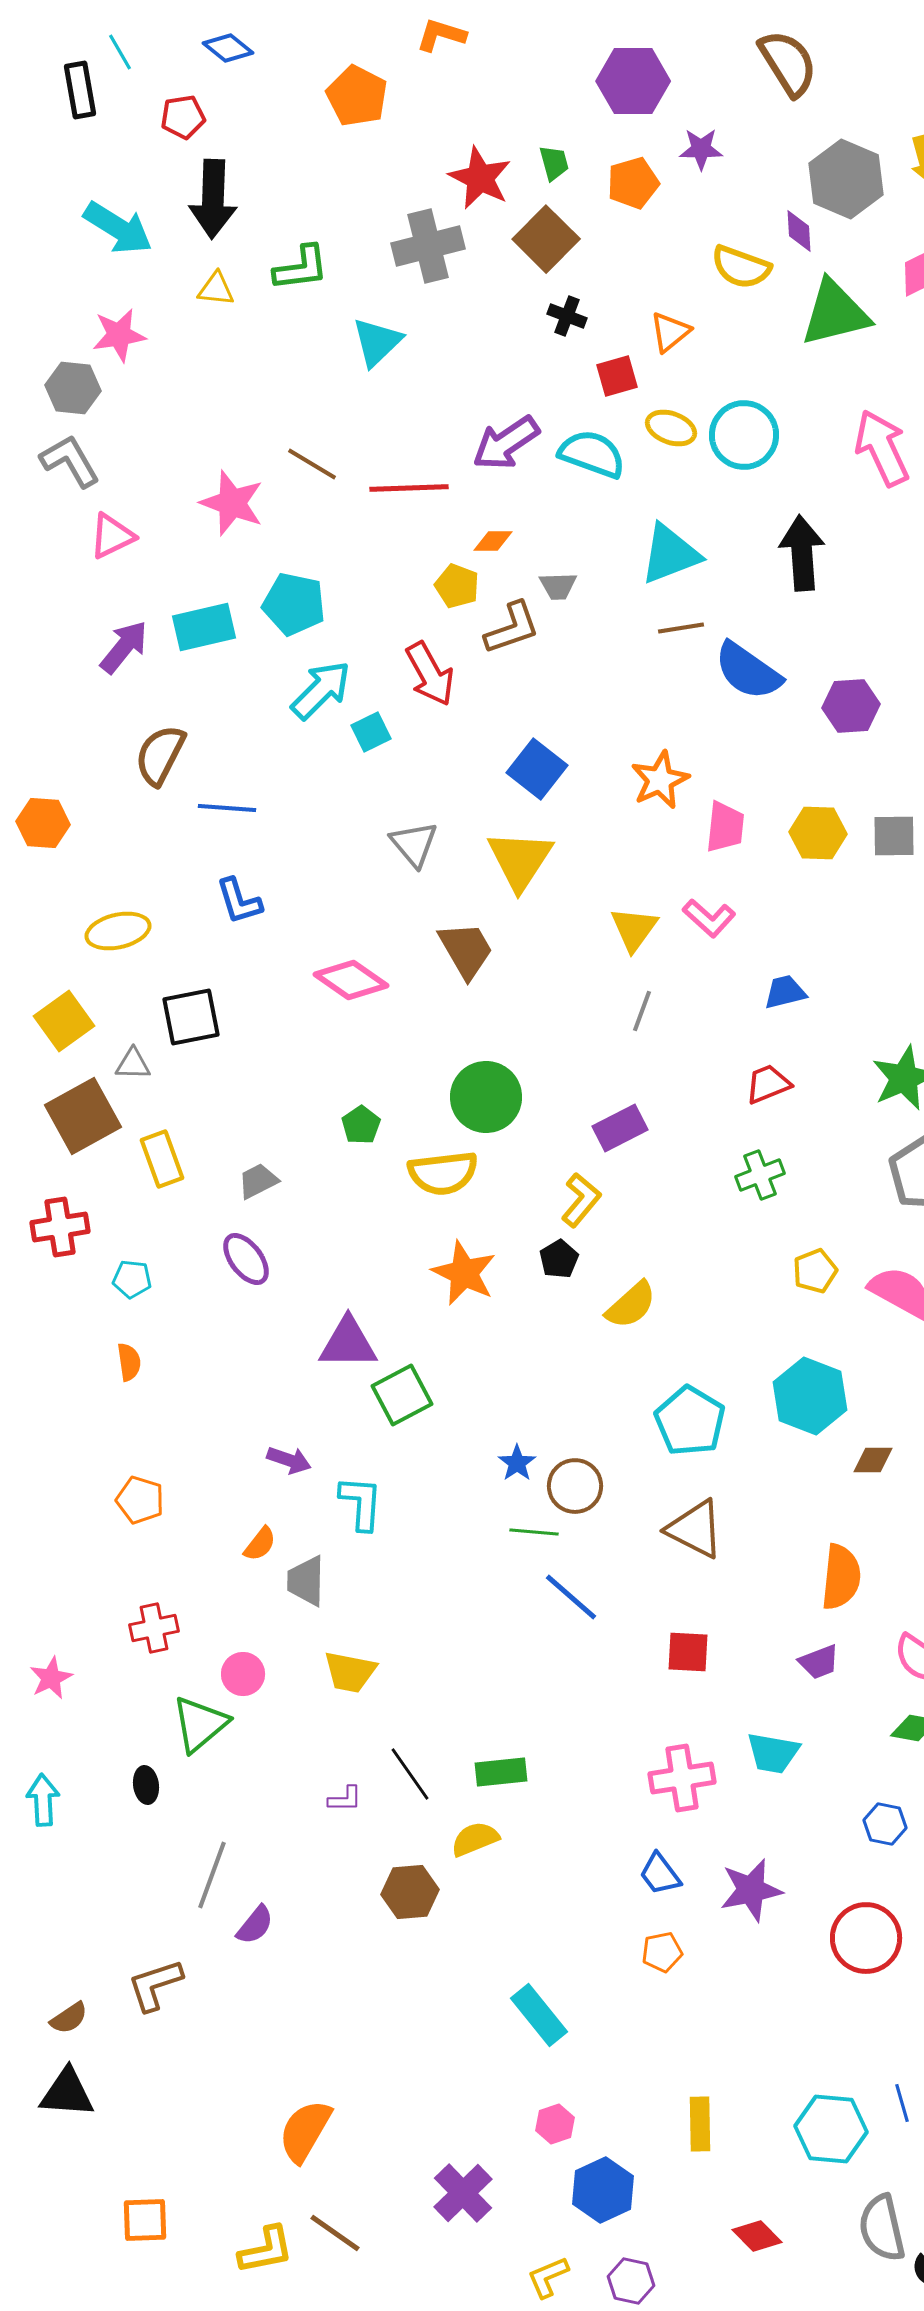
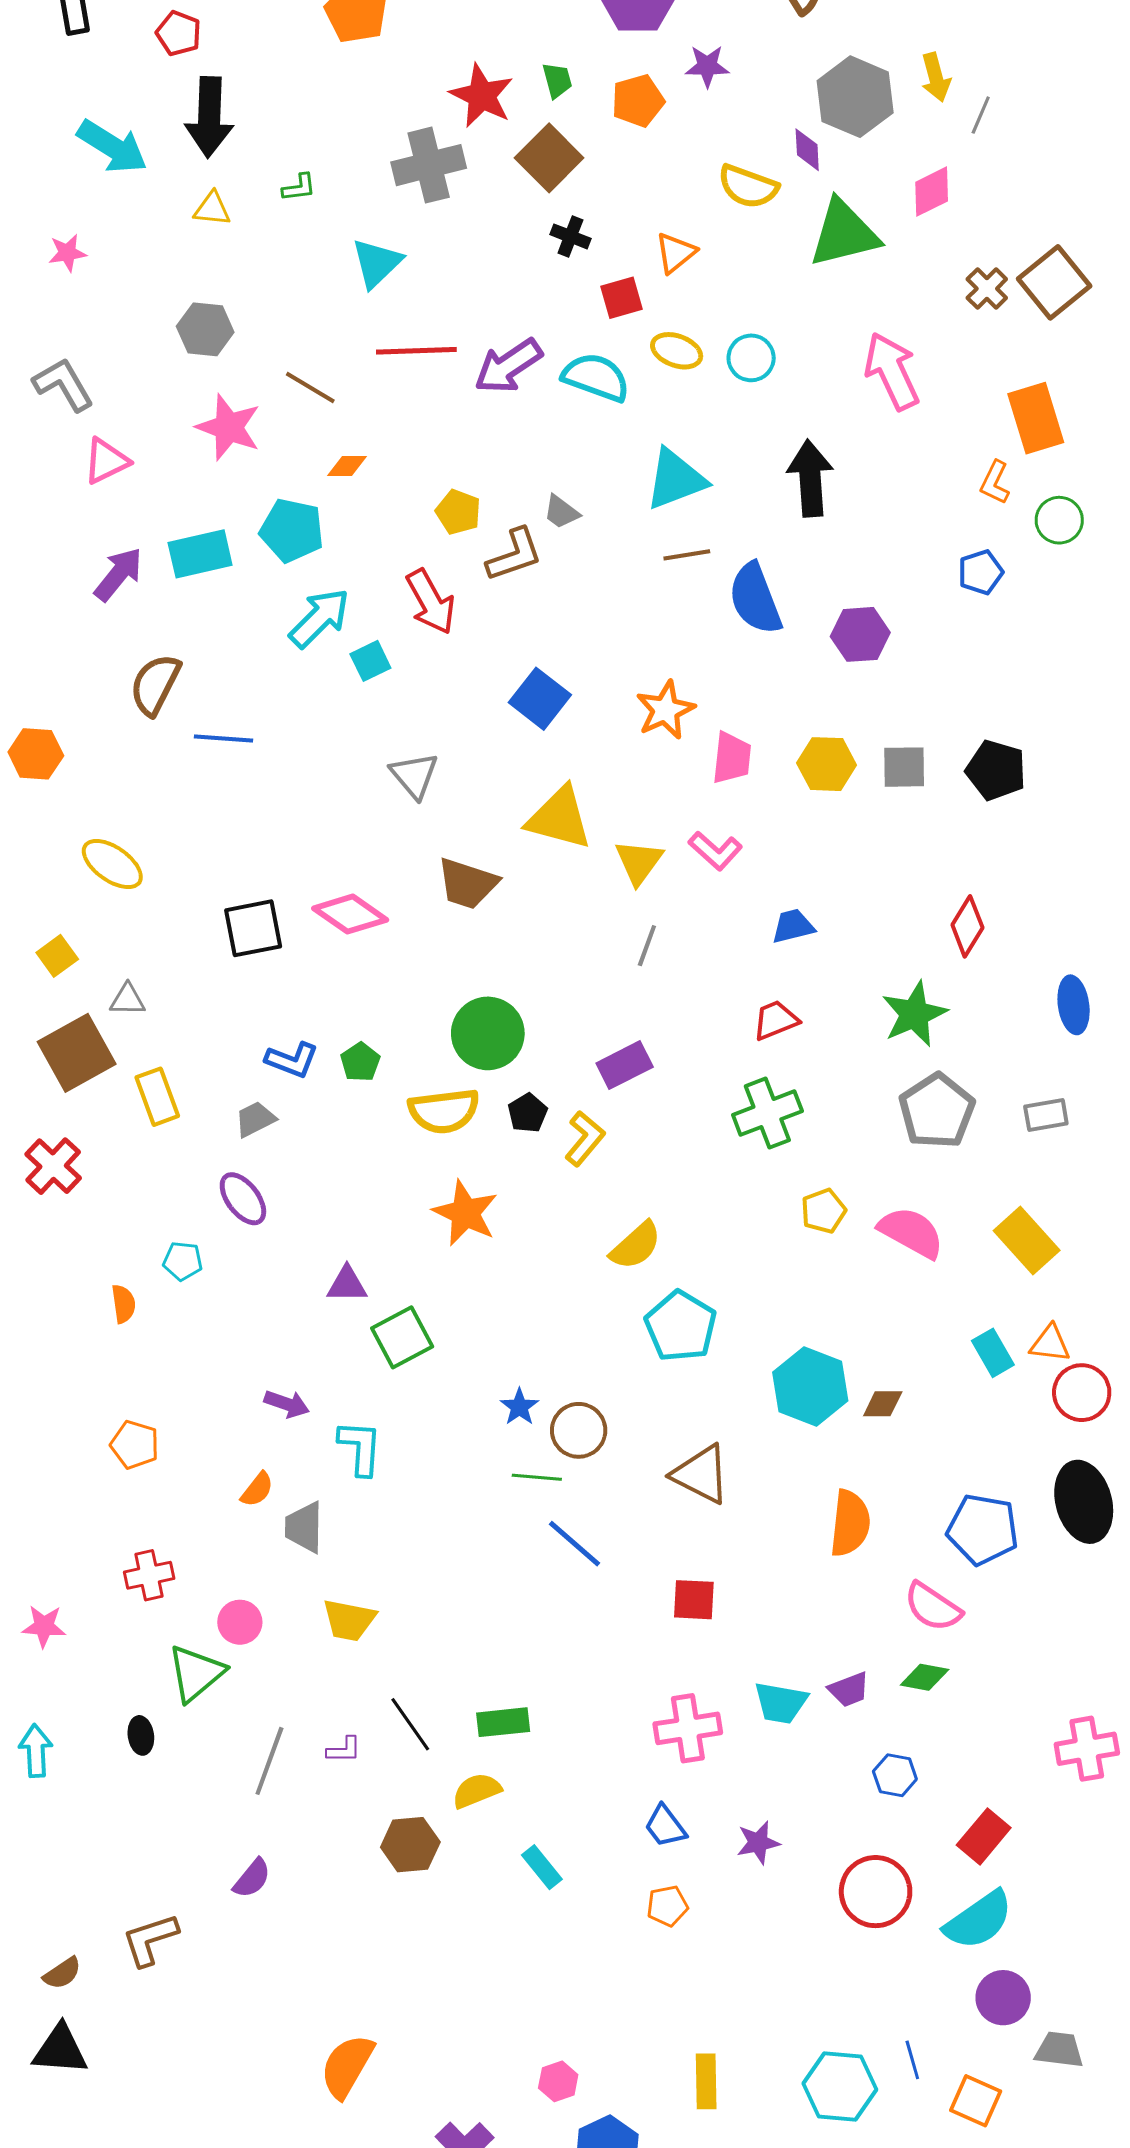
red pentagon: (183, 117) -> (179, 33), turned 30
green L-shape: (301, 268) -> (299, 188), size x0.6
pink star: (119, 335) -> (67, 253), moved, size x0.7
gray hexagon: (73, 388) -> (205, 329), moved
cyan circle: (744, 435) -> (751, 358), size x0.7
red line: (409, 488) -> (416, 351), moved
orange diamond: (493, 541) -> (347, 466), moved
gray trapezoid: (558, 586) -> (561, 512), turned 39
blue semicircle: (748, 671) -> (755, 599), turned 34
yellow triangle: (520, 860) -> (559, 818), moved, turned -48
blue L-shape: (239, 901) -> (292, 1060), moved, turned -52
yellow ellipse: (118, 931) -> (112, 864), turned 48
brown trapezoid: (466, 950) -> (467, 883), turned 138
black square: (191, 1017) -> (253, 928), moved
yellow square: (64, 1021) -> (57, 956), size x0.7
green cross: (760, 1175) -> (767, 1113), size x1.4
red cross: (60, 1227) -> (53, 1166), turned -38
black pentagon: (559, 1259) -> (528, 1113), moved
cyan pentagon: (132, 1279) -> (183, 1261), moved
purple triangle: (348, 1343) -> (347, 1284), size x0.7
cyan hexagon: (810, 1396) -> (810, 1386), moved
cyan pentagon: (690, 1421) -> (681, 1326), moved
purple trapezoid: (819, 1662) -> (849, 1690), moved
pink star: (51, 1678) -> (44, 1626), turned 30
gray line: (212, 1875) -> (269, 1761), moved
purple star: (751, 1890) -> (758, 1843), size x0.7
cyan rectangle: (539, 2015) -> (542, 1867), moved, size x0.7
orange semicircle: (305, 2131) -> (347, 2066), moved

